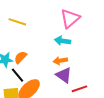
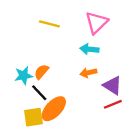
yellow line: (17, 22) -> (49, 24), moved
purple triangle: (64, 75) -> (112, 86), moved

